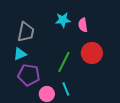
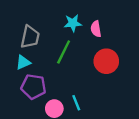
green line: (64, 62) -> (64, 52), moved

